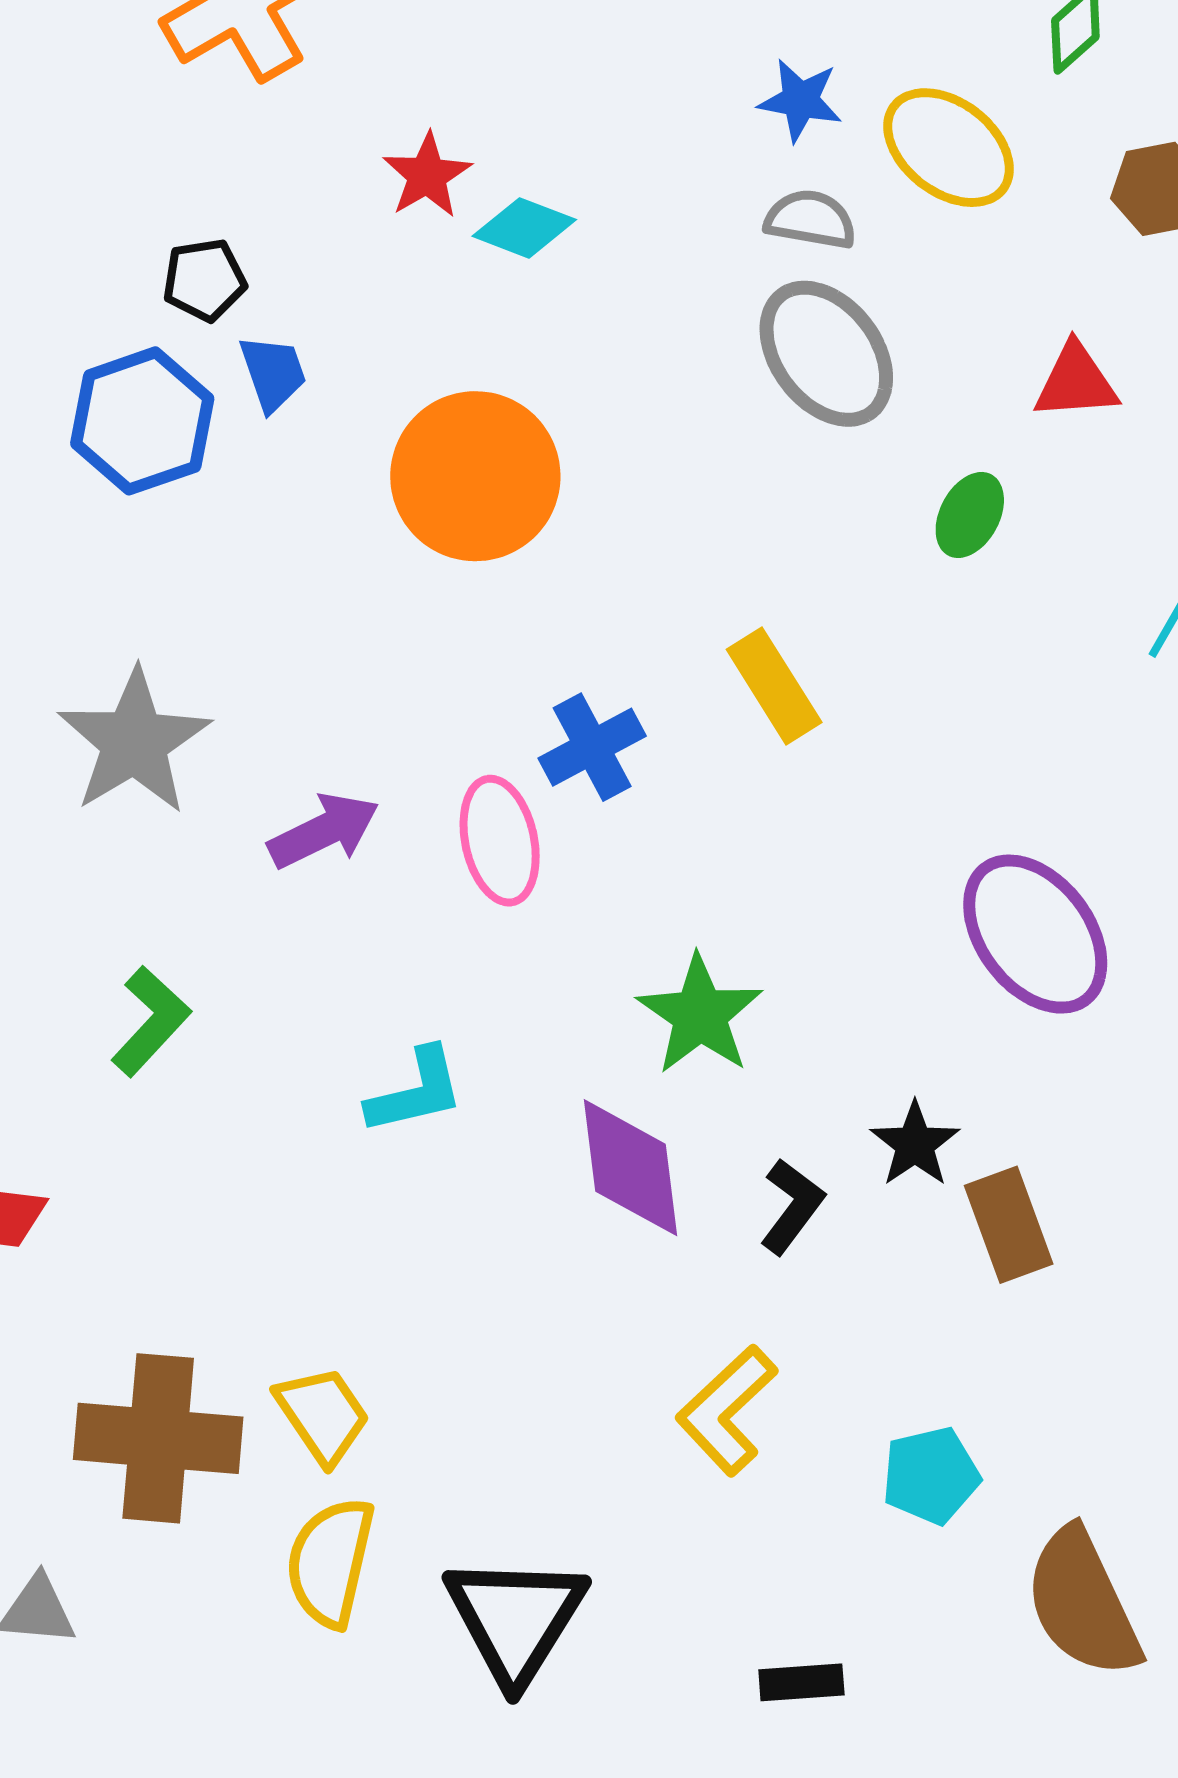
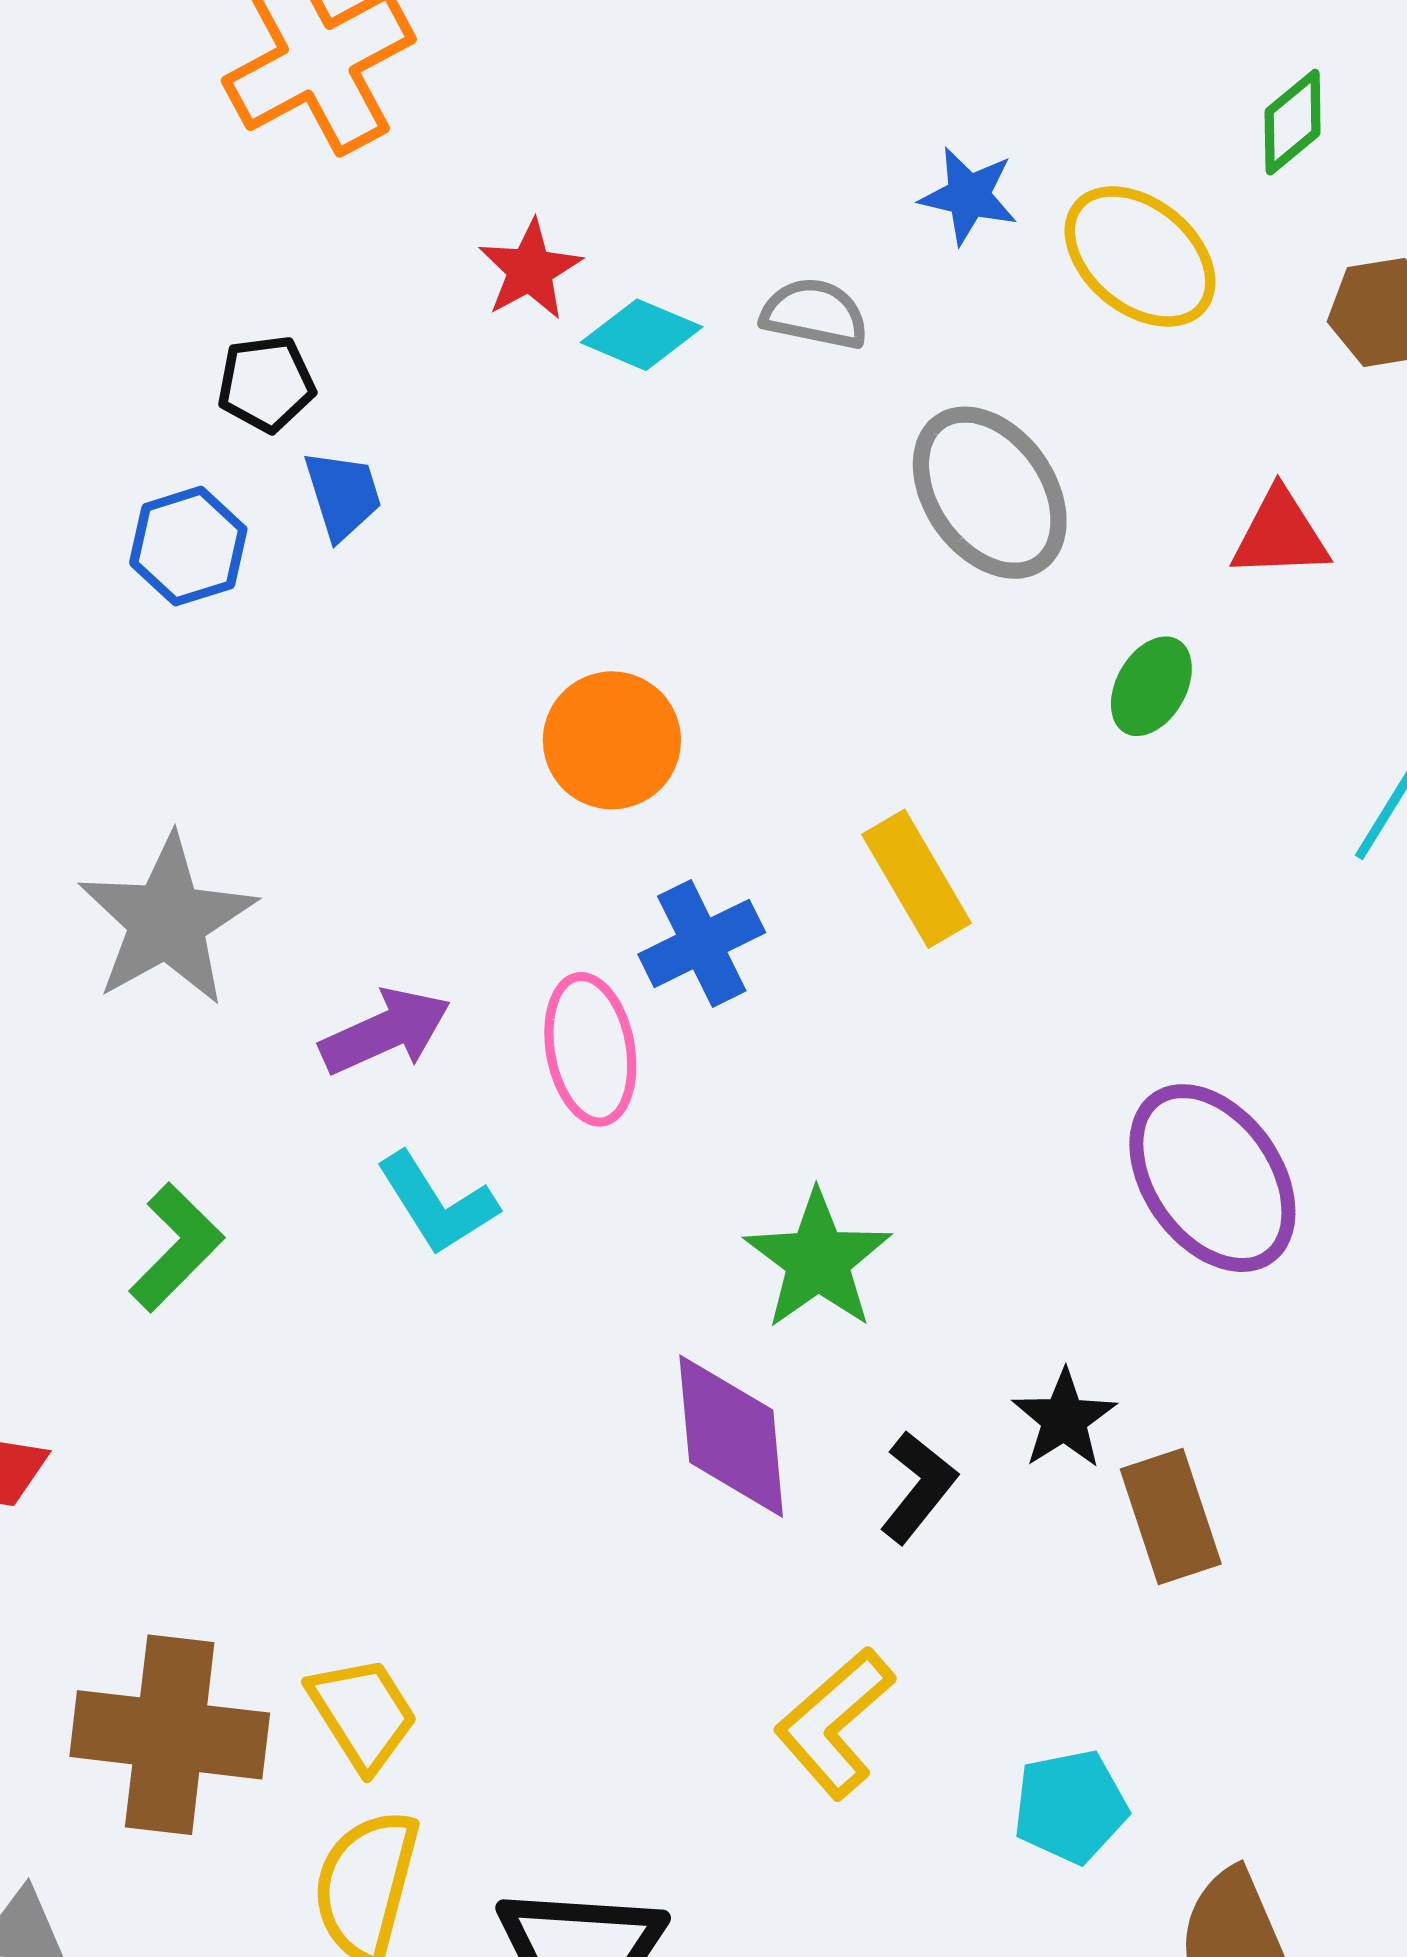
gray semicircle: (810, 219) -> (815, 314), moved
blue hexagon: (142, 421) -> (188, 546), size x0.7
orange circle: (475, 476) -> (612, 740), moved, size x0.7
cyan L-shape: (416, 1091) -> (437, 1203), moved, turned 69

